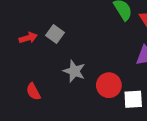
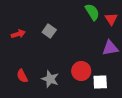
gray square: (55, 34) -> (49, 31), moved
gray star: (74, 71) -> (50, 79), moved

